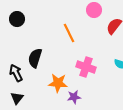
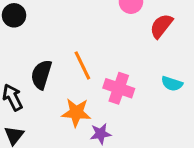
orange line: (69, 33) -> (82, 65), moved

